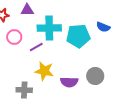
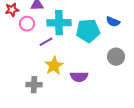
pink circle: (14, 37) -> (27, 24), moved
yellow star: (44, 71) -> (54, 66), turned 30
gray circle: (95, 76) -> (116, 57), moved

